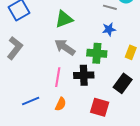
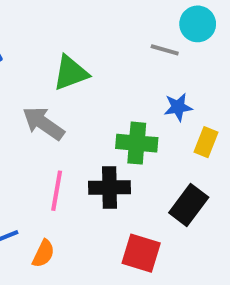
blue star: (109, 29) -> (178, 107), moved
gray arrow: (65, 47) -> (43, 123), moved
orange semicircle: (61, 104) -> (43, 254), moved

